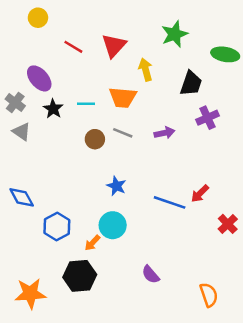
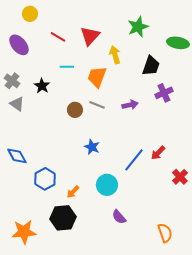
purple ellipse: (39, 78) -> (19, 45), moved
orange trapezoid: (123, 97) -> (97, 77), turned 105
cyan line: (86, 104) -> (67, 67), moved
blue line: (170, 202) -> (134, 160), turned -70
cyan circle: (113, 225) -> (107, 185), moved

